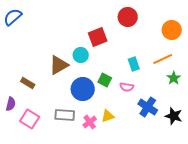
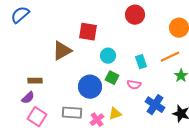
red square: (98, 37) -> (88, 32), moved, turned 30
cyan circle: (81, 55) -> (108, 56), moved
brown triangle: (59, 65) -> (62, 51), moved
brown rectangle: (28, 83) -> (35, 81), turned -32
purple semicircle: (11, 104) -> (28, 98), moved, turned 32

